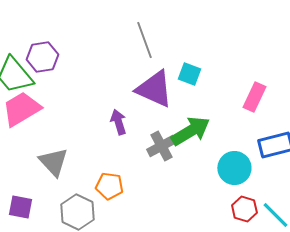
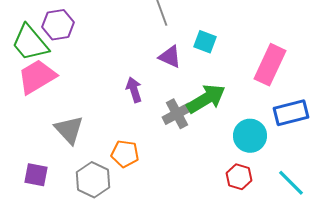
purple triangle: (154, 89) -> (170, 57), size x0.6
pink rectangle: (254, 97) -> (270, 65), size x1.4
red hexagon: (244, 209) -> (239, 177), moved

